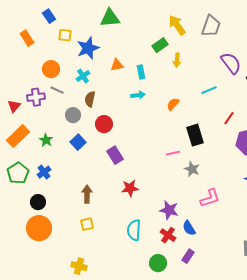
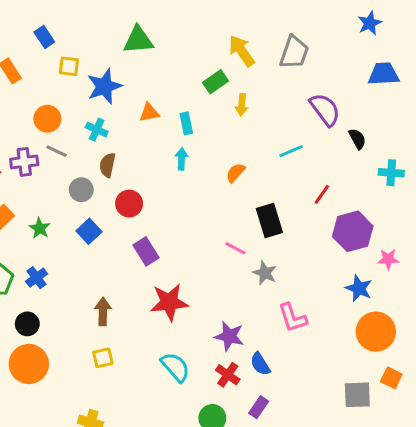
cyan cross: (83, 76) -> (97, 130), turned -32
cyan arrow: (138, 95) -> (182, 159), turned -80
pink line: (173, 153) -> (235, 248), turned 40
red star: (130, 188) -> (169, 302), size x1.4
pink L-shape: (210, 198) -> (293, 318), turned 90
cyan semicircle: (134, 230) -> (175, 367), turned 135

